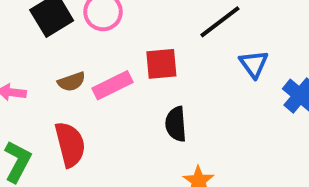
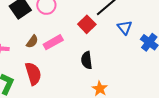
red square: (161, 64) -> (87, 24), moved, turned -36
brown semicircle: (72, 82) -> (32, 42), turned -32

